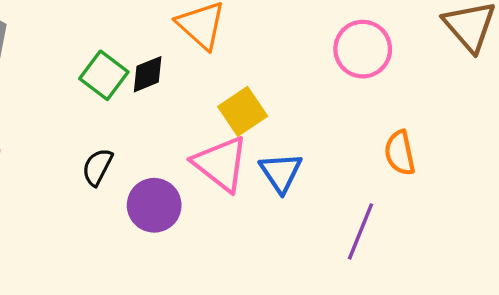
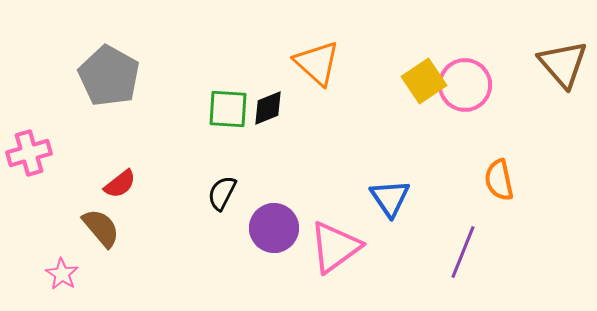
green square: (104, 75) -> (228, 109), turned -33
yellow square: (243, 111) -> (424, 81), moved
pink triangle: (221, 164) -> (335, 247), moved, turned 46

